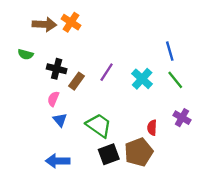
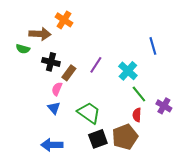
brown arrow: (44, 24) -> (40, 34), moved
green line: (175, 80) -> (139, 94), moved
pink semicircle: (53, 99) -> (57, 89), moved

